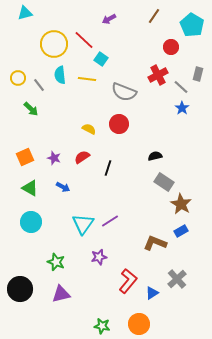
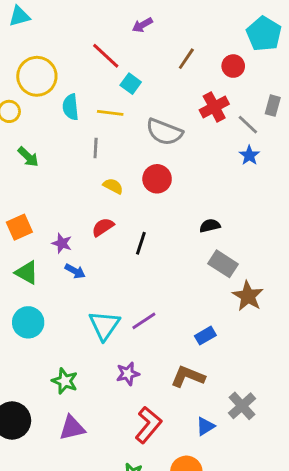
brown line: (154, 16) -> (186, 59), moved
yellow circle: (54, 44) -> (37, 76), moved
gray line: (39, 85) -> (96, 148), moved, turned 40
purple star: (54, 158) -> (62, 243), moved
blue rectangle: (181, 231) -> (205, 336), moved
brown L-shape: (155, 243) -> (188, 377), moved
red L-shape: (128, 281) -> (148, 425), moved

